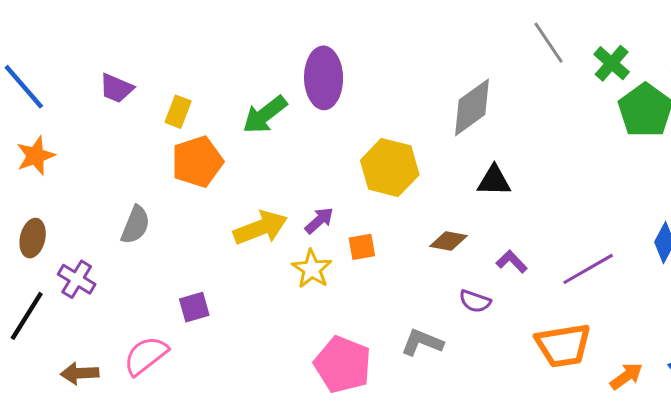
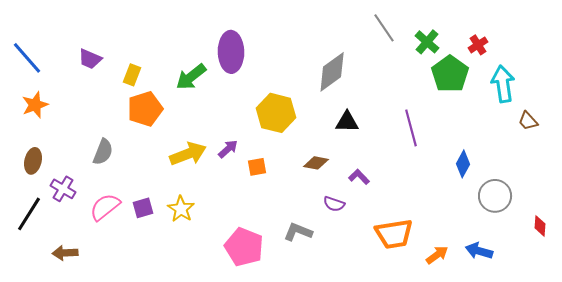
yellow star: (312, 269) -> (181, 209), moved
purple line: (588, 269) -> (411, 128), moved, turned -75
pink semicircle: (146, 356) -> (105, 207), moved

